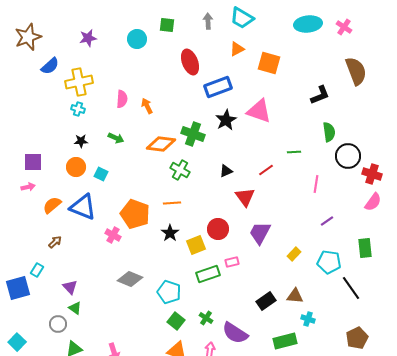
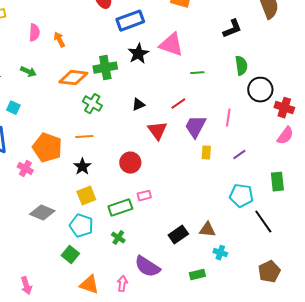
green cross: (193, 134) -> (105, 68), turned -30
green line: (294, 152) -> (197, 73), moved
purple trapezoid: (260, 233) -> (195, 127), moved
yellow square: (196, 245) -> (86, 196), moved
yellow rectangle: (294, 254) -> (206, 153), moved, turned -40
green cross: (206, 318) -> (118, 238), moved
green square: (176, 321) -> (70, 255), moved
green rectangle: (285, 341) -> (197, 275), size x0.7

